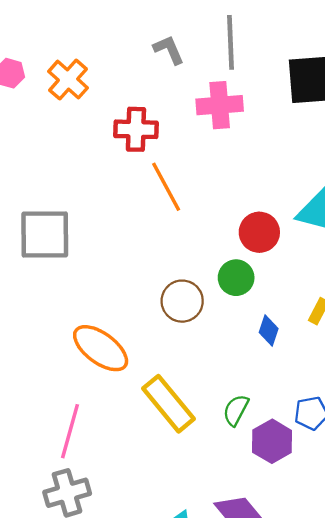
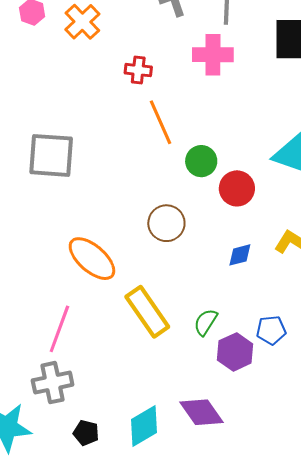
red cross: (136, 129) -> (138, 70), size x0.7
red circle: (259, 232) -> (237, 188), moved
green circle: (236, 278) -> (201, 161), moved
blue diamond: (269, 331) -> (240, 255), turned 52

